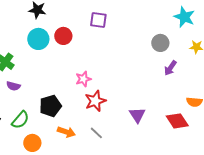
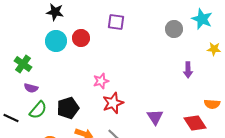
gray circle: (160, 43) -> (174, 29), moved
purple arrow: (170, 68) -> (188, 70), turned -35
green semicircle: (20, 120) -> (38, 110), moved

